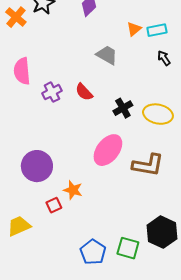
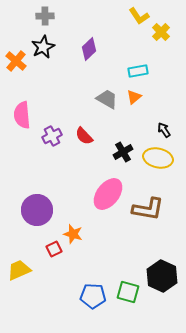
orange triangle: (134, 29) -> (134, 97), moved
cyan rectangle: (157, 30) -> (138, 71), moved
black arrow: (164, 58) -> (164, 130), moved
blue pentagon: (93, 252) -> (93, 296), turned -30

